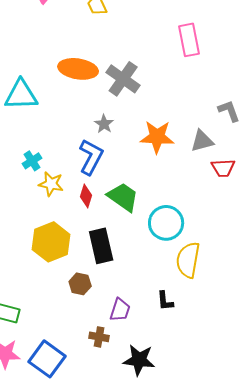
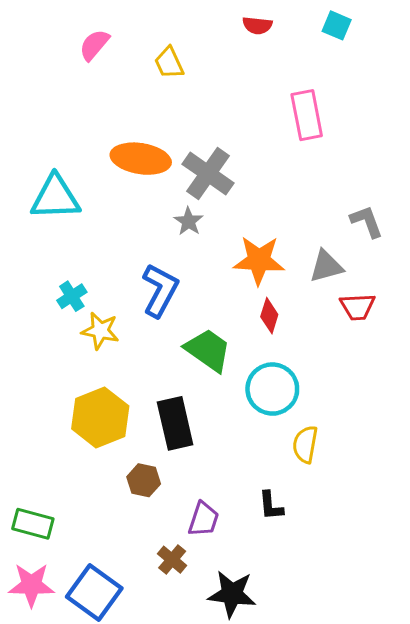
gray star: (104, 124) -> (189, 221), moved
red diamond: (86, 196) -> (269, 316), moved
yellow semicircle: (188, 260) -> (305, 444), size x0.7
brown cross: (99, 337) -> (172, 560), turned 30

